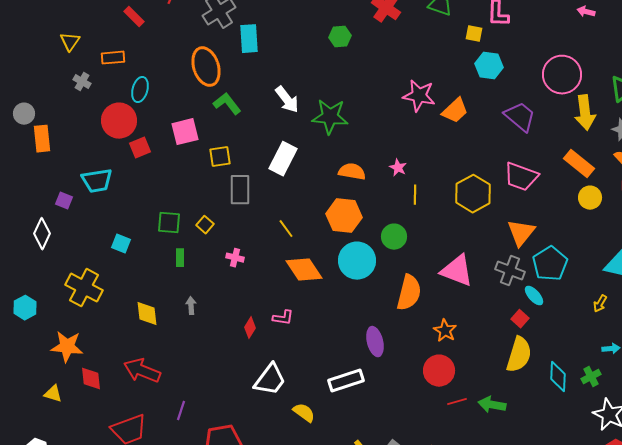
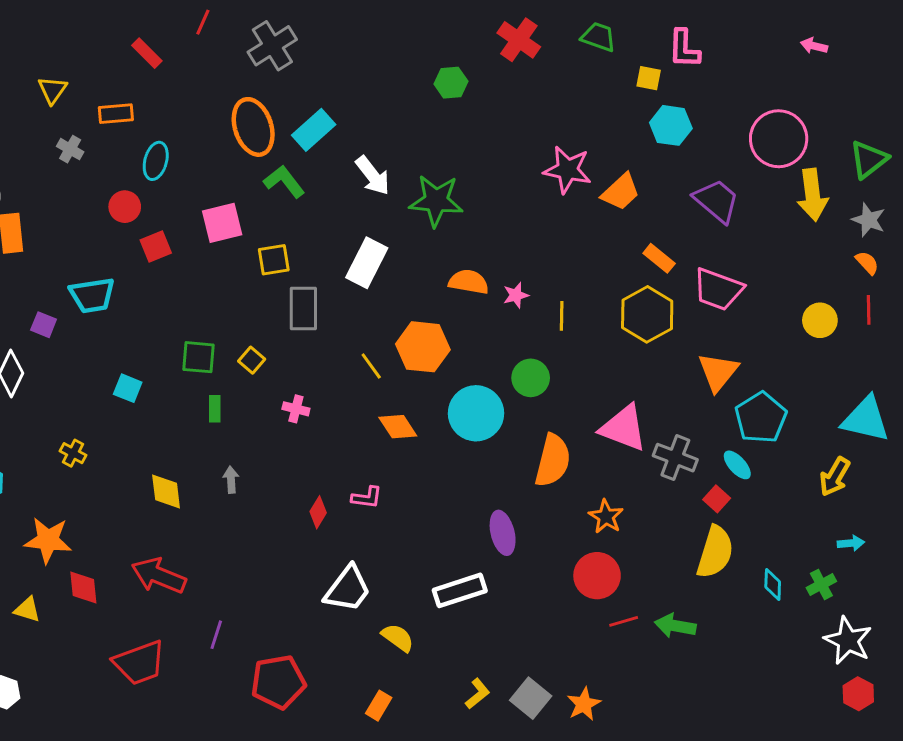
cyan rectangle: (249, 39) -> (314, 130), moved, turned 52
red circle: (119, 121) -> (125, 207), size x0.6
orange rectangle: (579, 164) -> (659, 258), moved, size x0.7
pink star: (398, 168) -> (516, 295), moved, turned 30
orange hexagon: (344, 216) -> (423, 347), moved
orange diamond: (304, 270) -> (398, 427), size x0.7
gray cross: (510, 271) -> (675, 458), moved
yellow cross: (84, 288) -> (73, 453), size x0.5
yellow arrow: (600, 304) -> (835, 477), size x1.5
cyan diamond: (558, 377) -> (773, 584), size x0.7

